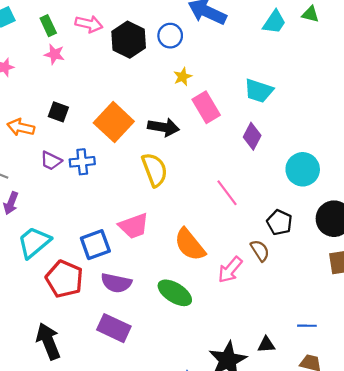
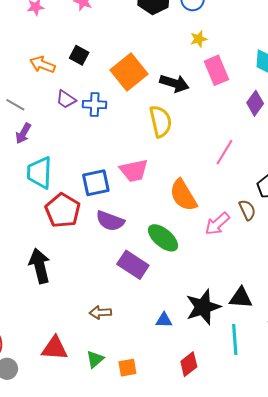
pink line: (227, 193) -> (224, 152), turned 60
cyan trapezoid: (34, 242) -> (39, 173), turned -56
purple rectangle: (114, 328) -> (133, 265), moved
black triangle: (266, 345) -> (241, 298), size x1.4

